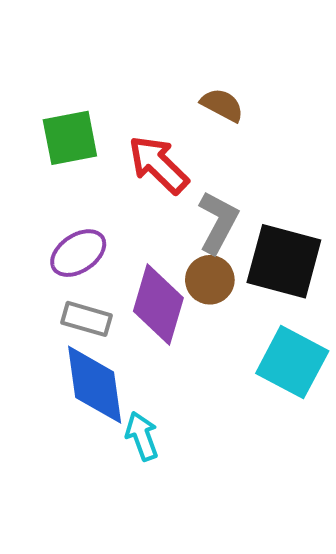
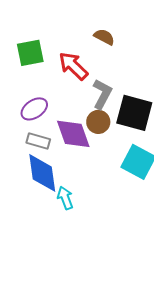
purple diamond: (158, 304) -> (73, 134), turned -36

